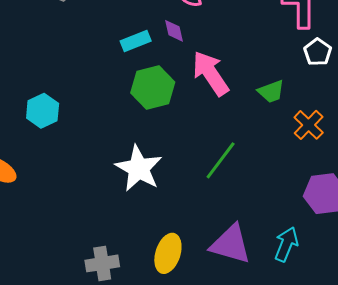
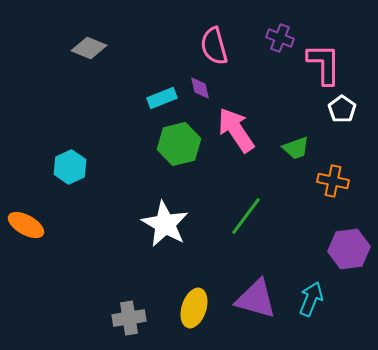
orange cross: (309, 125) -> (333, 181), turned -32

